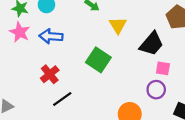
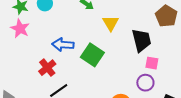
blue arrow: (51, 36) -> (63, 45), moved
black trapezoid: (151, 44) -> (141, 40), turned -55

